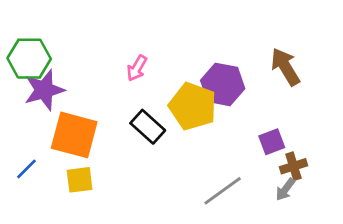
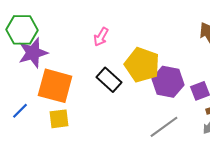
purple hexagon: (223, 84) -> (168, 82), moved

